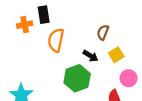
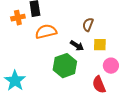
orange semicircle: (56, 40) -> (46, 32), turned 65
yellow square: (116, 55) -> (100, 45), turned 32

